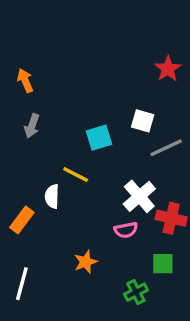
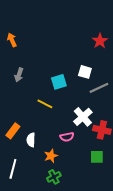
orange arrow: (25, 81) -> (12, 40), moved
white semicircle: (52, 196) -> (31, 140), moved
pink semicircle: (126, 230) -> (67, 137), moved
green cross: (136, 292) -> (54, 177), moved

